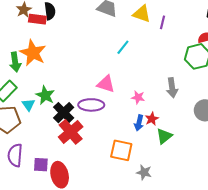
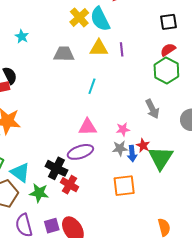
green star: (45, 95) -> (39, 193), moved
cyan triangle: (28, 105) -> (20, 172), size x1.5
red cross: (71, 132) -> (69, 185), size x0.7
green triangle: (164, 136) -> (161, 158), size x1.5
gray star: (144, 172) -> (120, 148), moved

